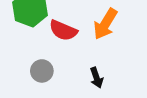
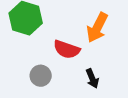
red semicircle: (63, 30) -> (67, 49), moved

